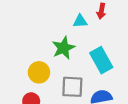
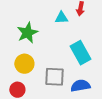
green star: (63, 48) -> (27, 33), moved

